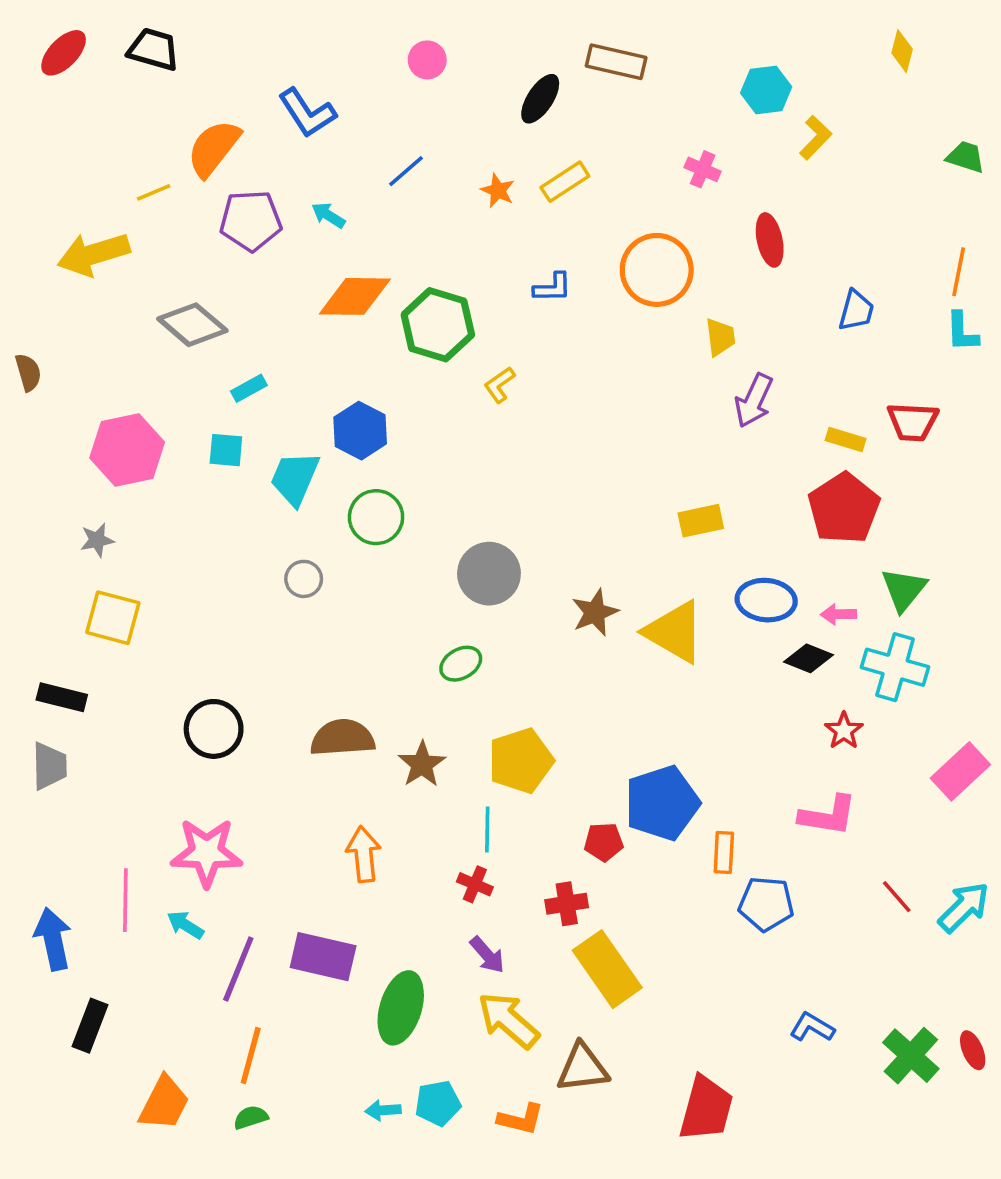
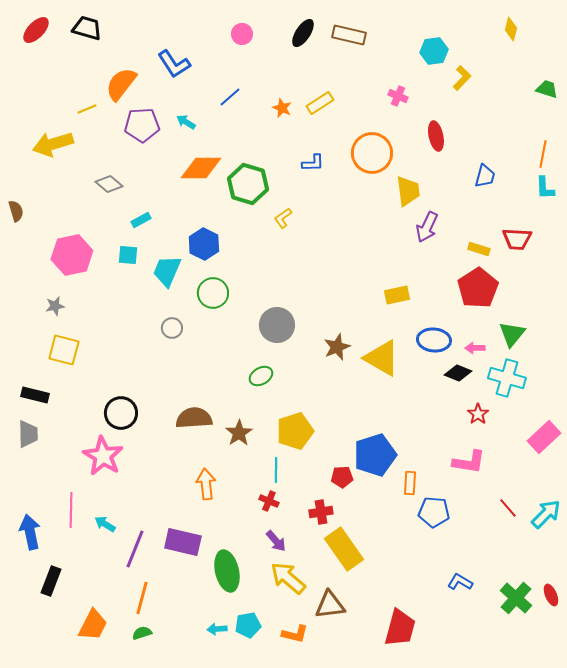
black ellipse: (540, 99) -> (303, 33), moved
gray diamond: (192, 325) -> (109, 184), size x0.7
yellow trapezoid: (720, 337) -> (408, 191), size x1.4
pink star: (207, 853) -> (103, 456), moved, turned 30
green ellipse: (401, 1008) -> (227, 571), turned -30

